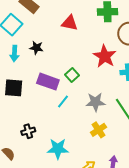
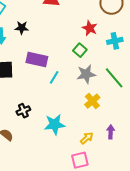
red star: (105, 56) -> (90, 28), size x0.7
green square: (72, 75) -> (80, 50), moved

